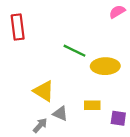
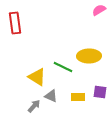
green line: (74, 51) -> (63, 67), moved
yellow rectangle: (92, 105) -> (78, 97), moved
purple square: (118, 118) -> (100, 92), moved

